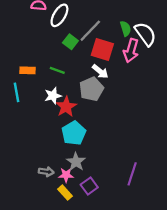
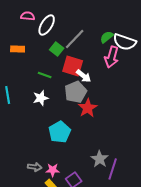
green semicircle: (126, 29) -> (107, 37), turned -112
white semicircle: (145, 34) -> (125, 42), turned 145
red square: (102, 49) -> (73, 66), moved
orange rectangle: (28, 70) -> (18, 49), moved
red star: (66, 107) -> (88, 108), moved
gray star: (76, 162) -> (100, 159), moved

